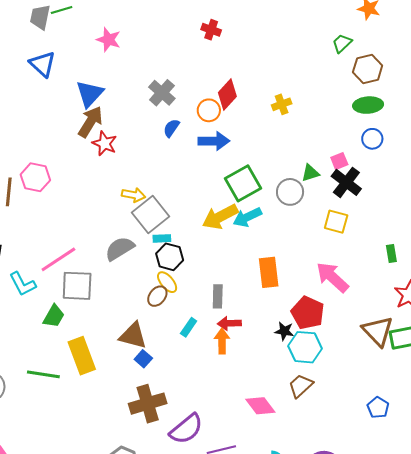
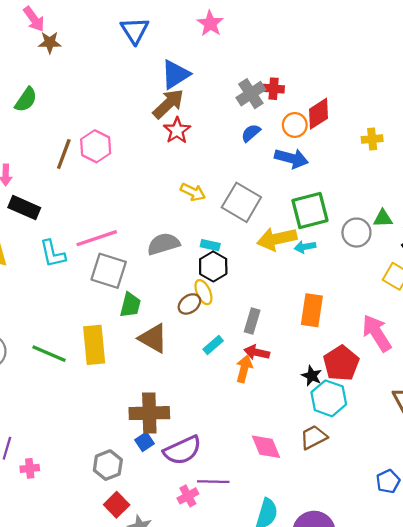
red cross: (211, 30) -> (274, 89), moved, turned -30
gray square: (151, 214) -> (241, 202), moved, turned -36
cyan arrow: (247, 217) -> (305, 247), size x0.7
green trapezoid: (54, 316) -> (130, 305), moved, turned -30
blue square: (143, 359) -> (145, 442), moved

